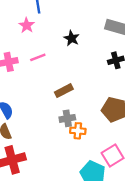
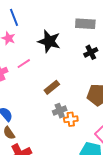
black star: (72, 38) -> (49, 41), size x1.6

